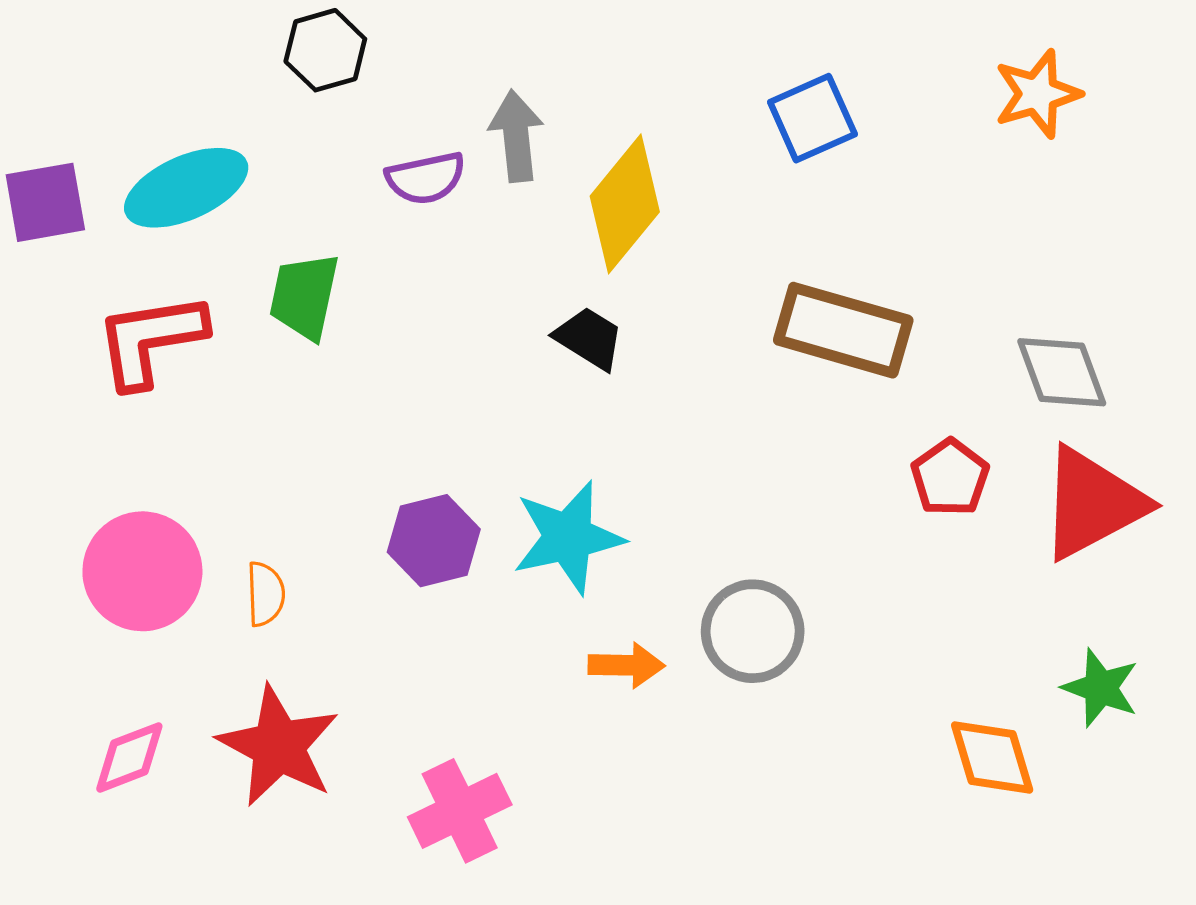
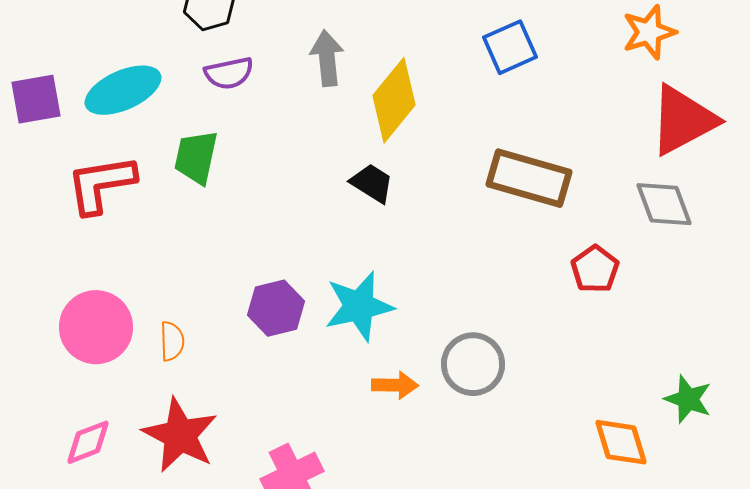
purple semicircle: (426, 178) -> (229, 73), moved
red triangle: (1092, 503) -> (683, 120), moved

